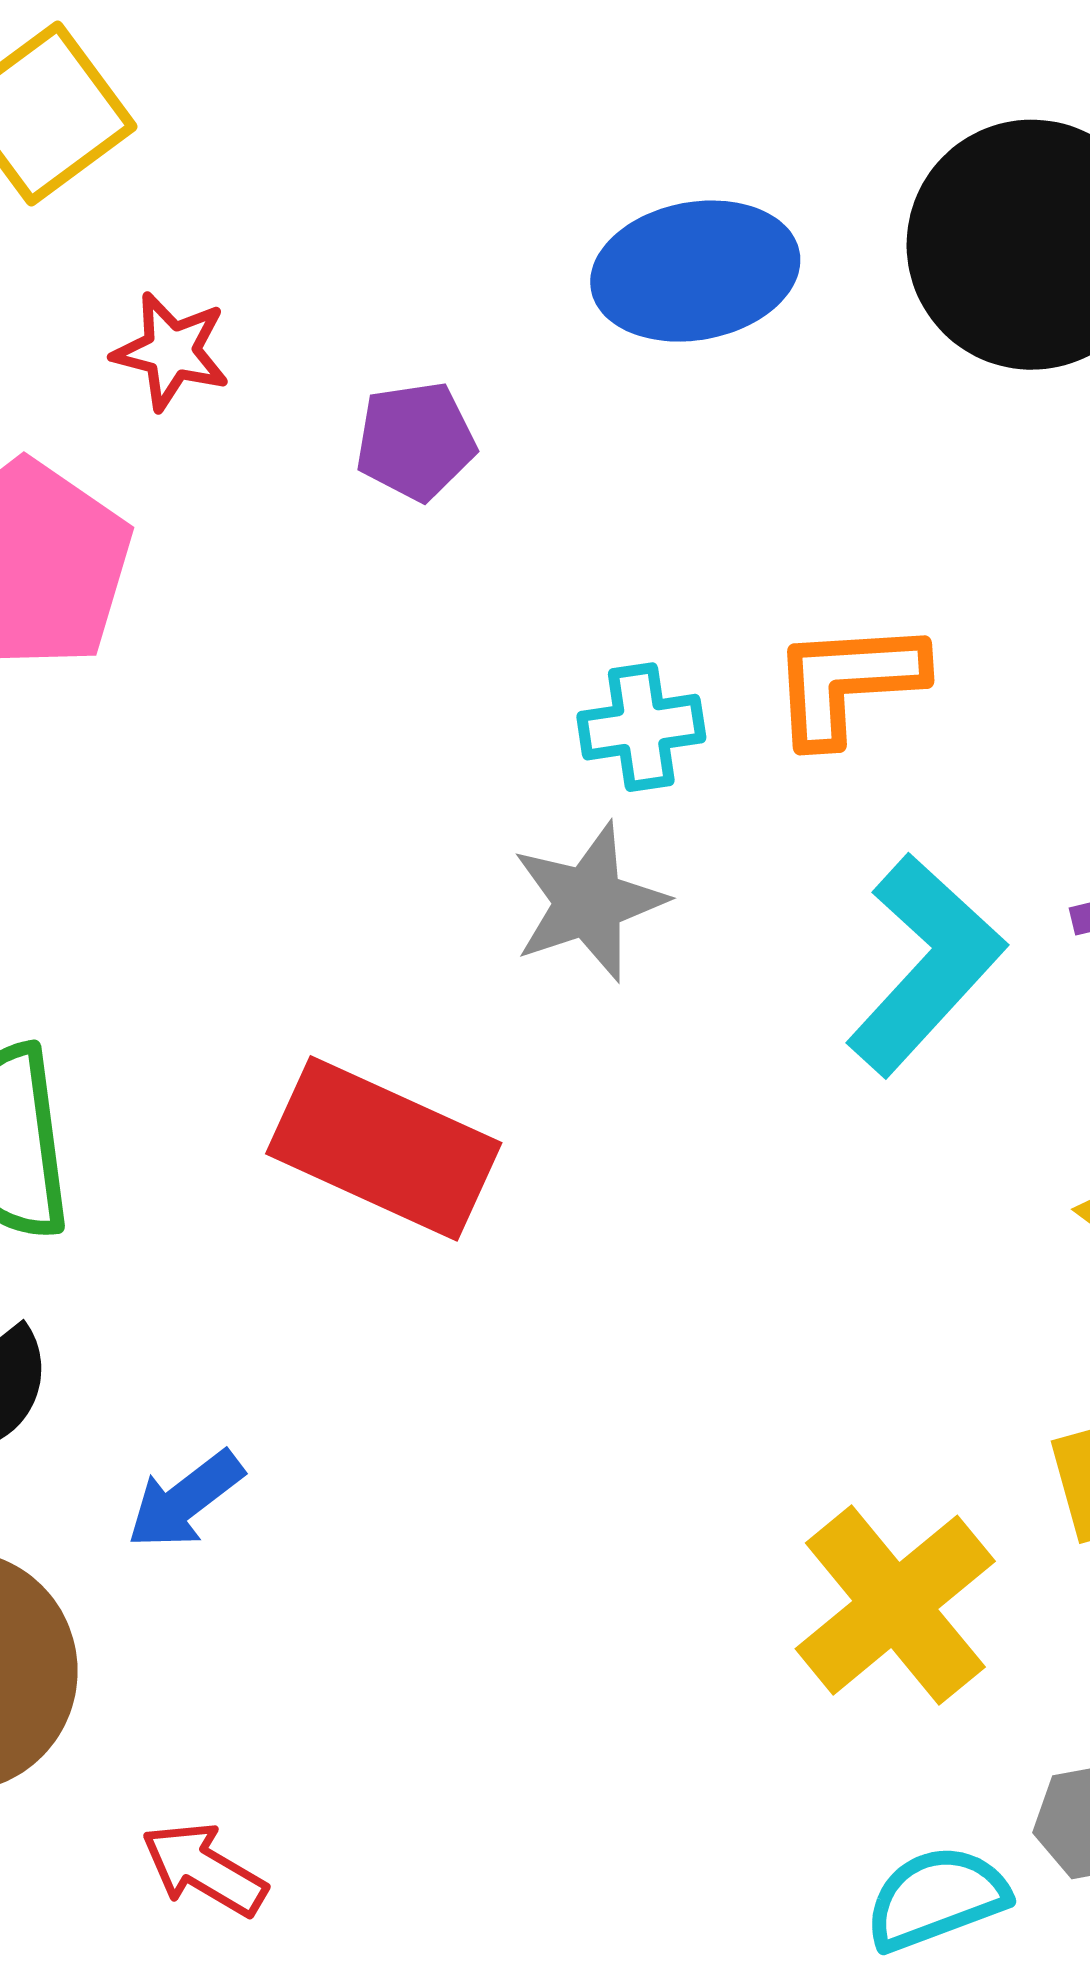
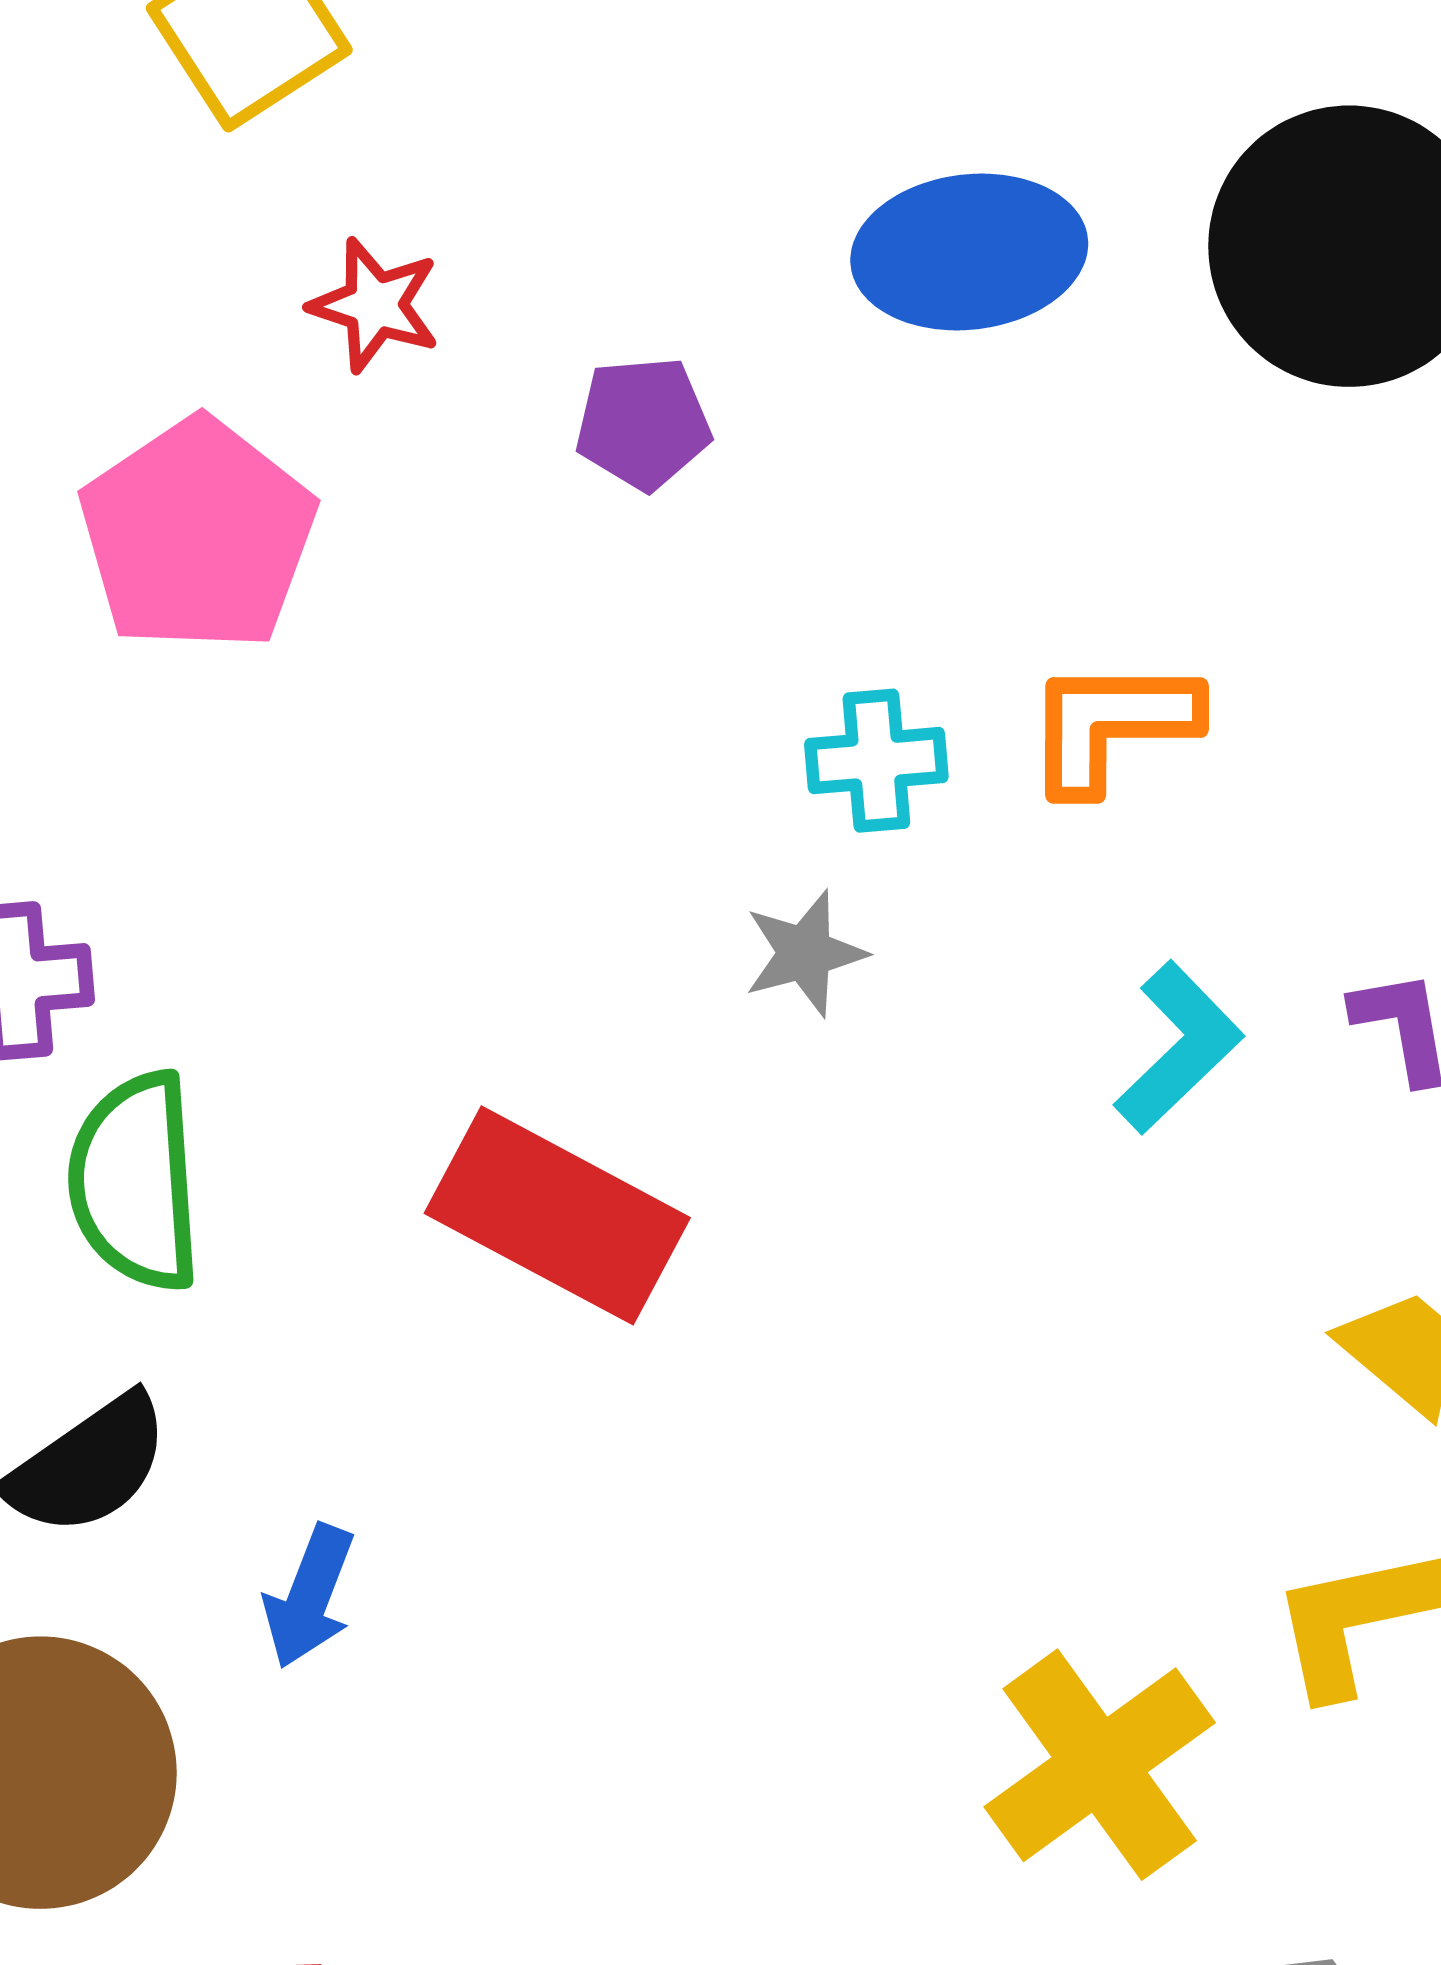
gray star: (589, 902) -> (805, 953), size x0.7
cyan L-shape: (925, 965) -> (1179, 1048), size x0.7
blue arrow: (185, 1500) -> (309, 1597), turned -35

